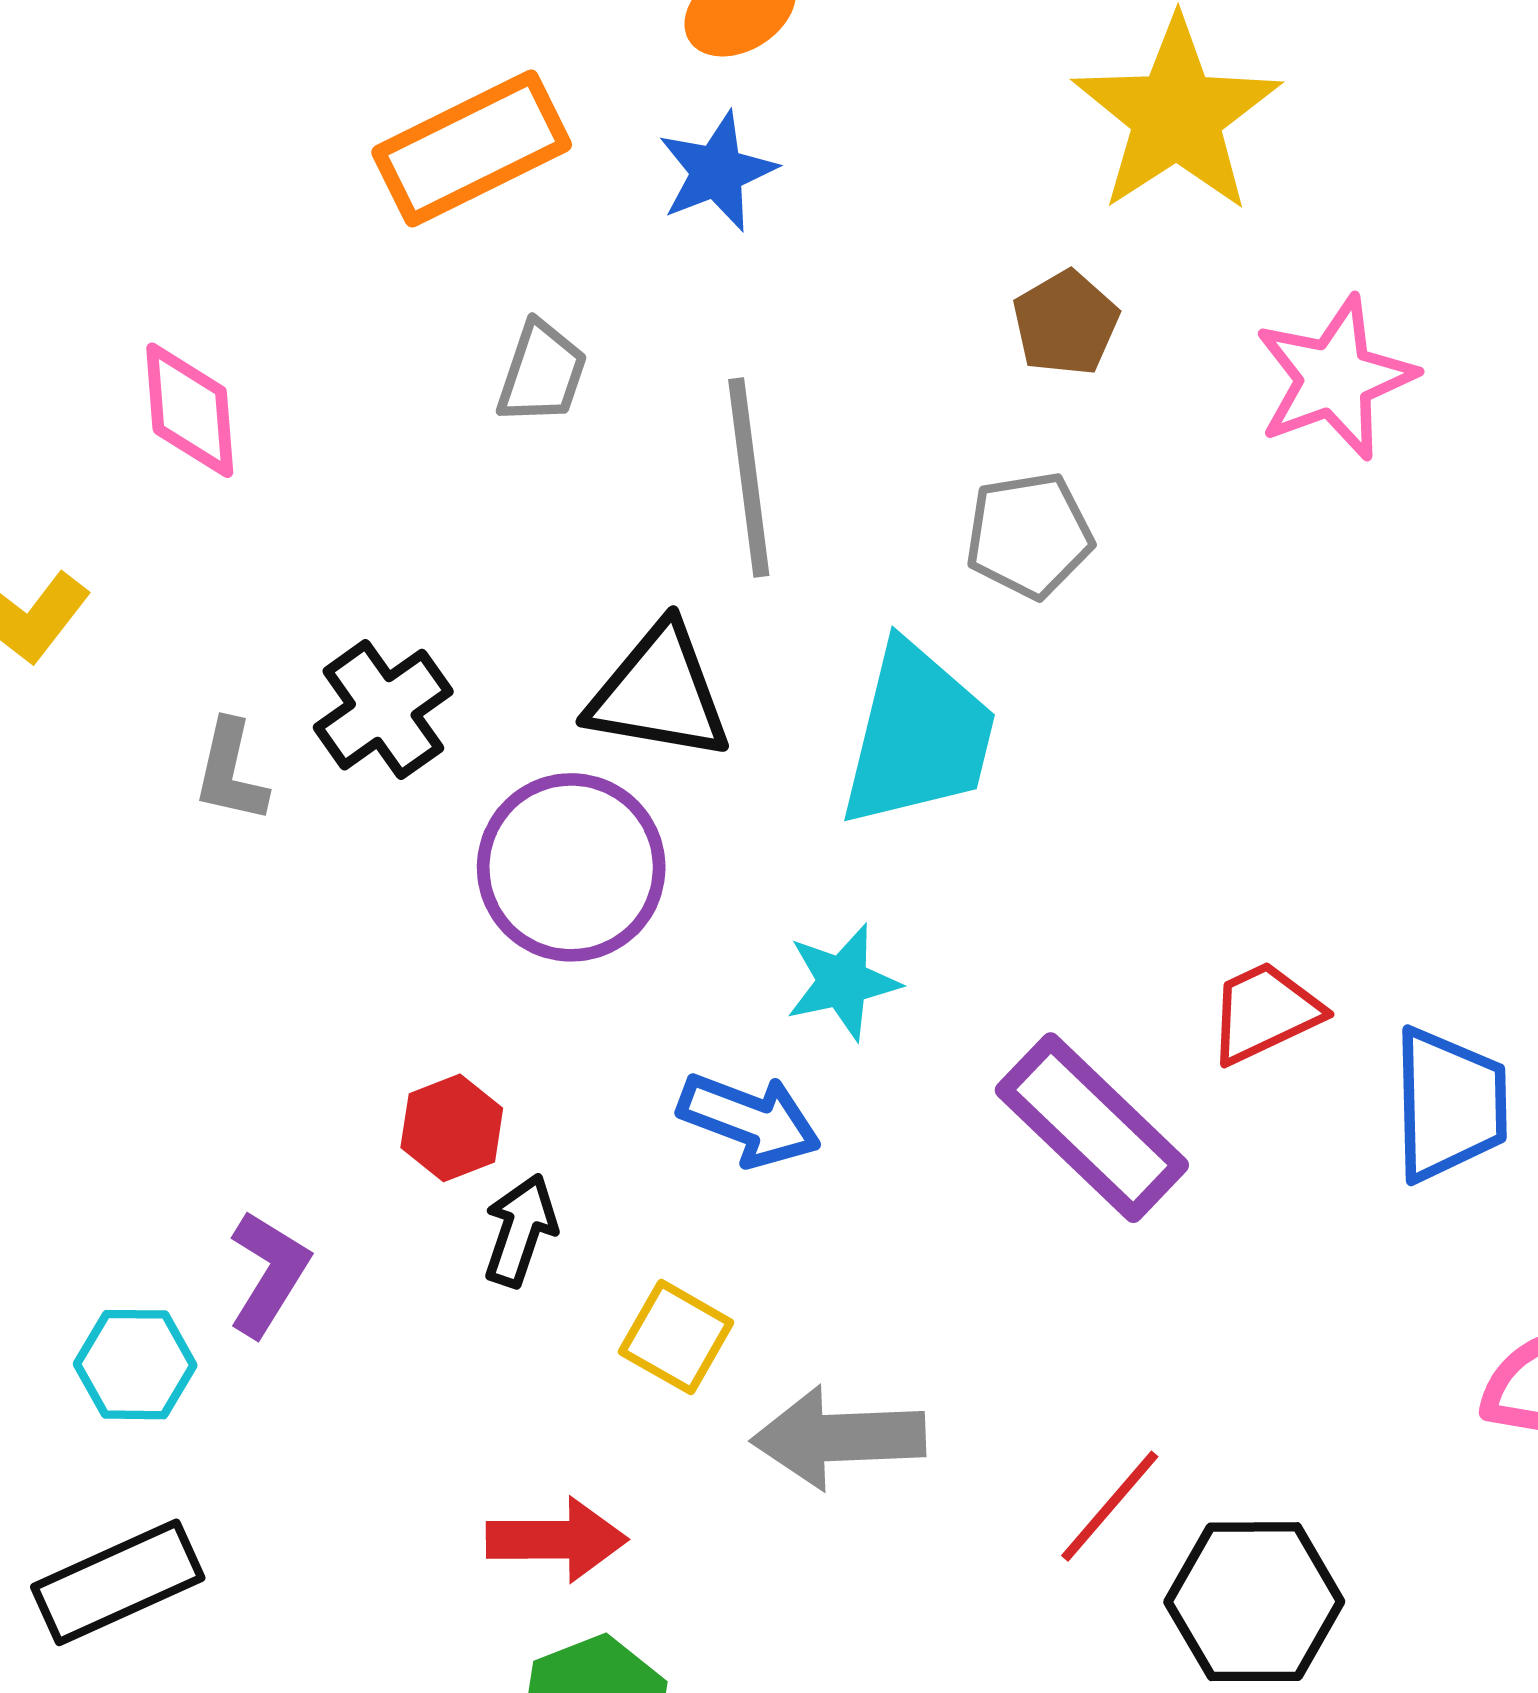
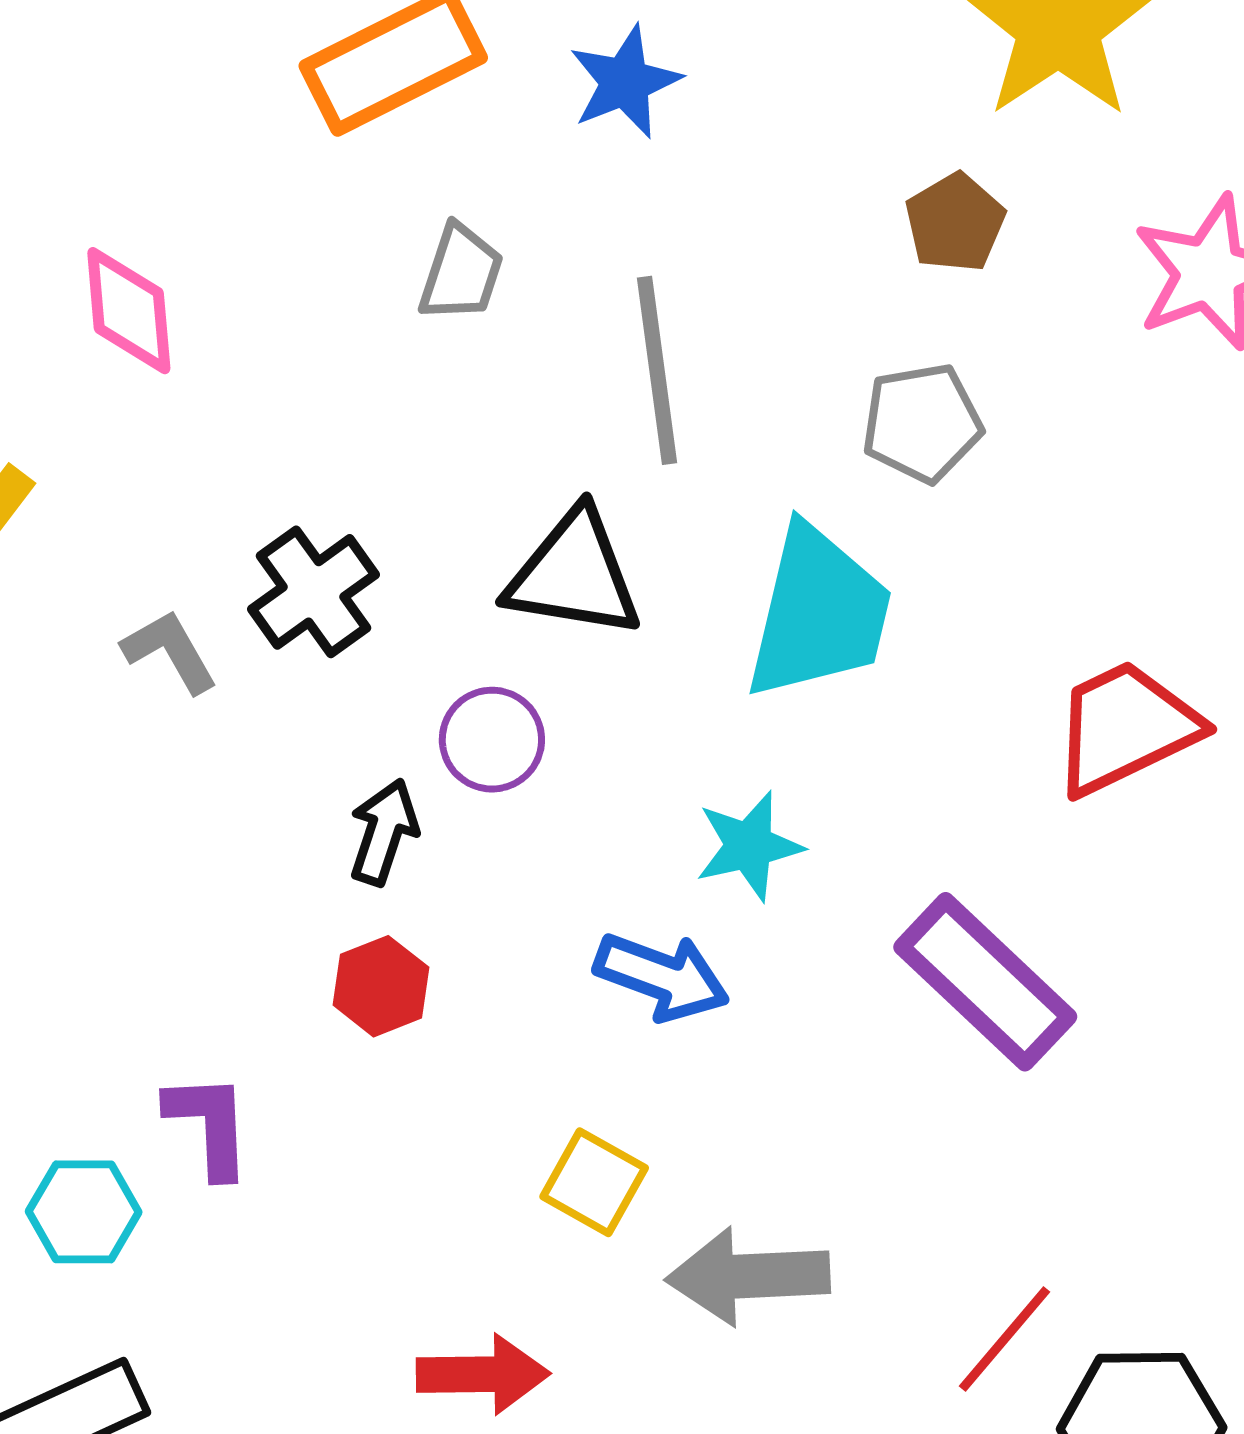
gray L-shape: (231, 771) -> (170, 651), turned 138
purple circle: (571, 867) -> (492, 740), size x0.6
red trapezoid: (1265, 1012) -> (1125, 728), moved, size x1.4
black arrow: (520, 1230) -> (384, 832), moved
purple L-shape: (269, 1273) -> (209, 1125), turned -34

